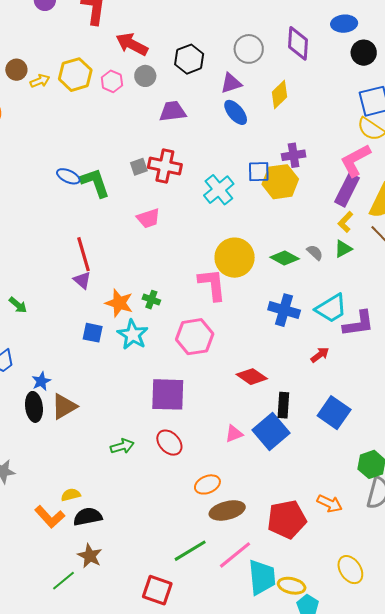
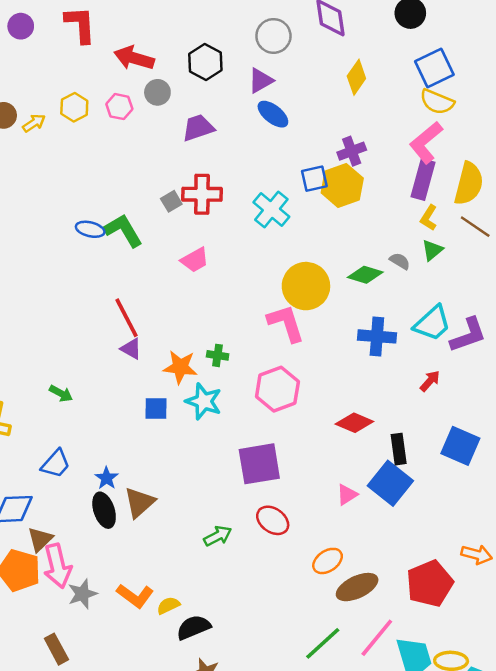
yellow hexagon: (75, 75) -> (74, 107), size x0.7
yellow diamond: (280, 95) -> (356, 77), moved
orange L-shape: (50, 517) -> (135, 596), moved

